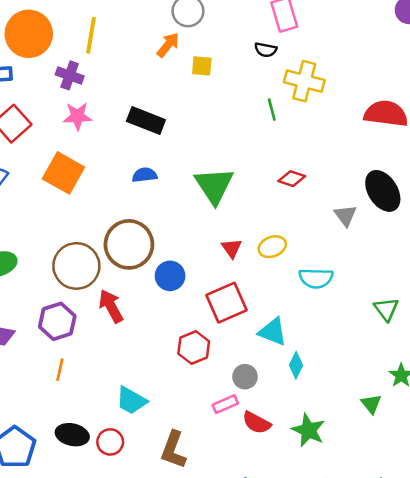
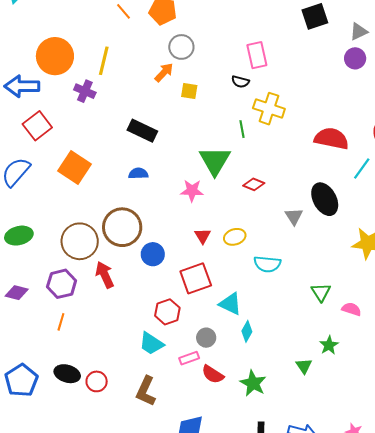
pink star: (77, 116) -> (192, 191), moved
green triangle: (214, 186) -> (215, 161), moved
cyan trapezoid: (131, 401) -> (151, 343), moved

